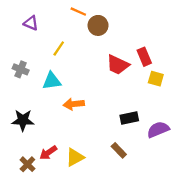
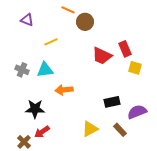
yellow line: (59, 49) -> (51, 42), turned 32
gray cross: (21, 69) -> (22, 70), moved
black star: (23, 120) -> (35, 109), moved
brown rectangle: (119, 150) -> (120, 130), moved
yellow triangle: (75, 157) -> (90, 129), moved

